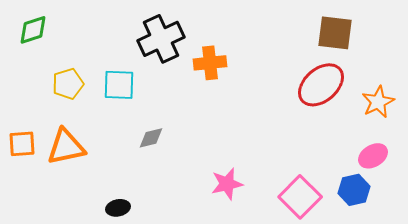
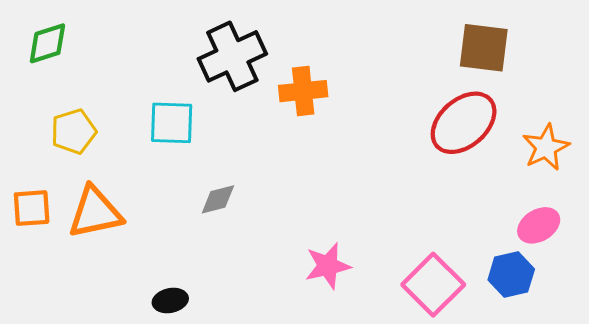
yellow pentagon: (68, 84) -> (73, 131), moved

